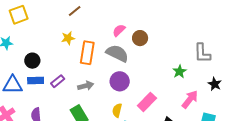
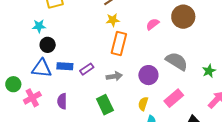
yellow star: (68, 38) -> (113, 20), moved
brown circle: (140, 38) -> (183, 17), moved, size x1.5
gray semicircle: (117, 53) -> (177, 61), moved
black circle: (32, 61) -> (48, 45), moved

